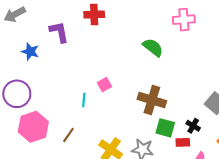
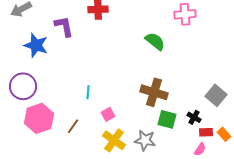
blue star: (30, 52) -> (36, 45), size x1.4
pink square: (104, 85) -> (108, 114), moved
red rectangle: (183, 142) -> (206, 132), moved

